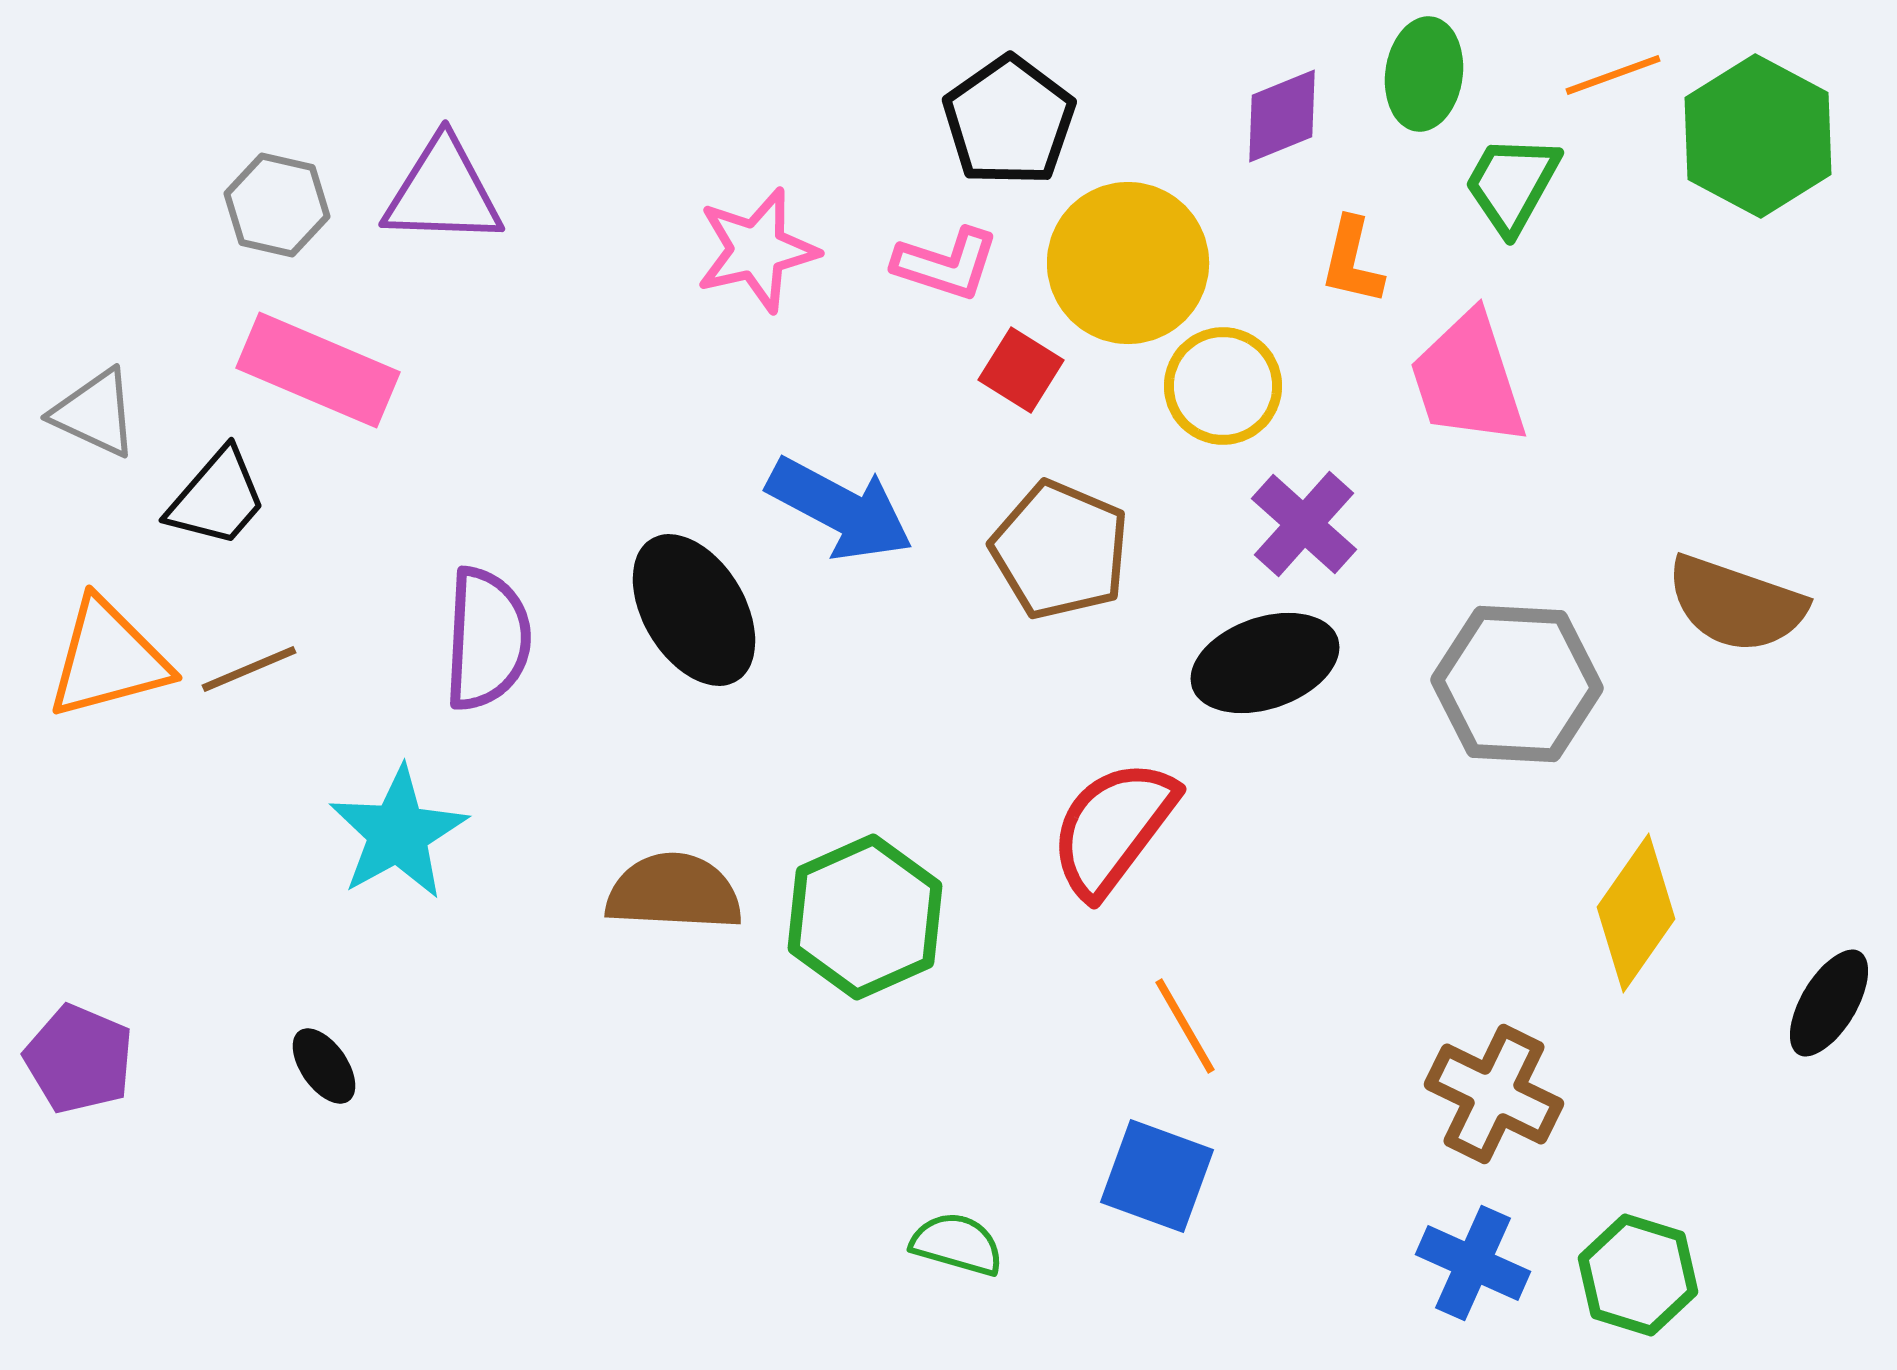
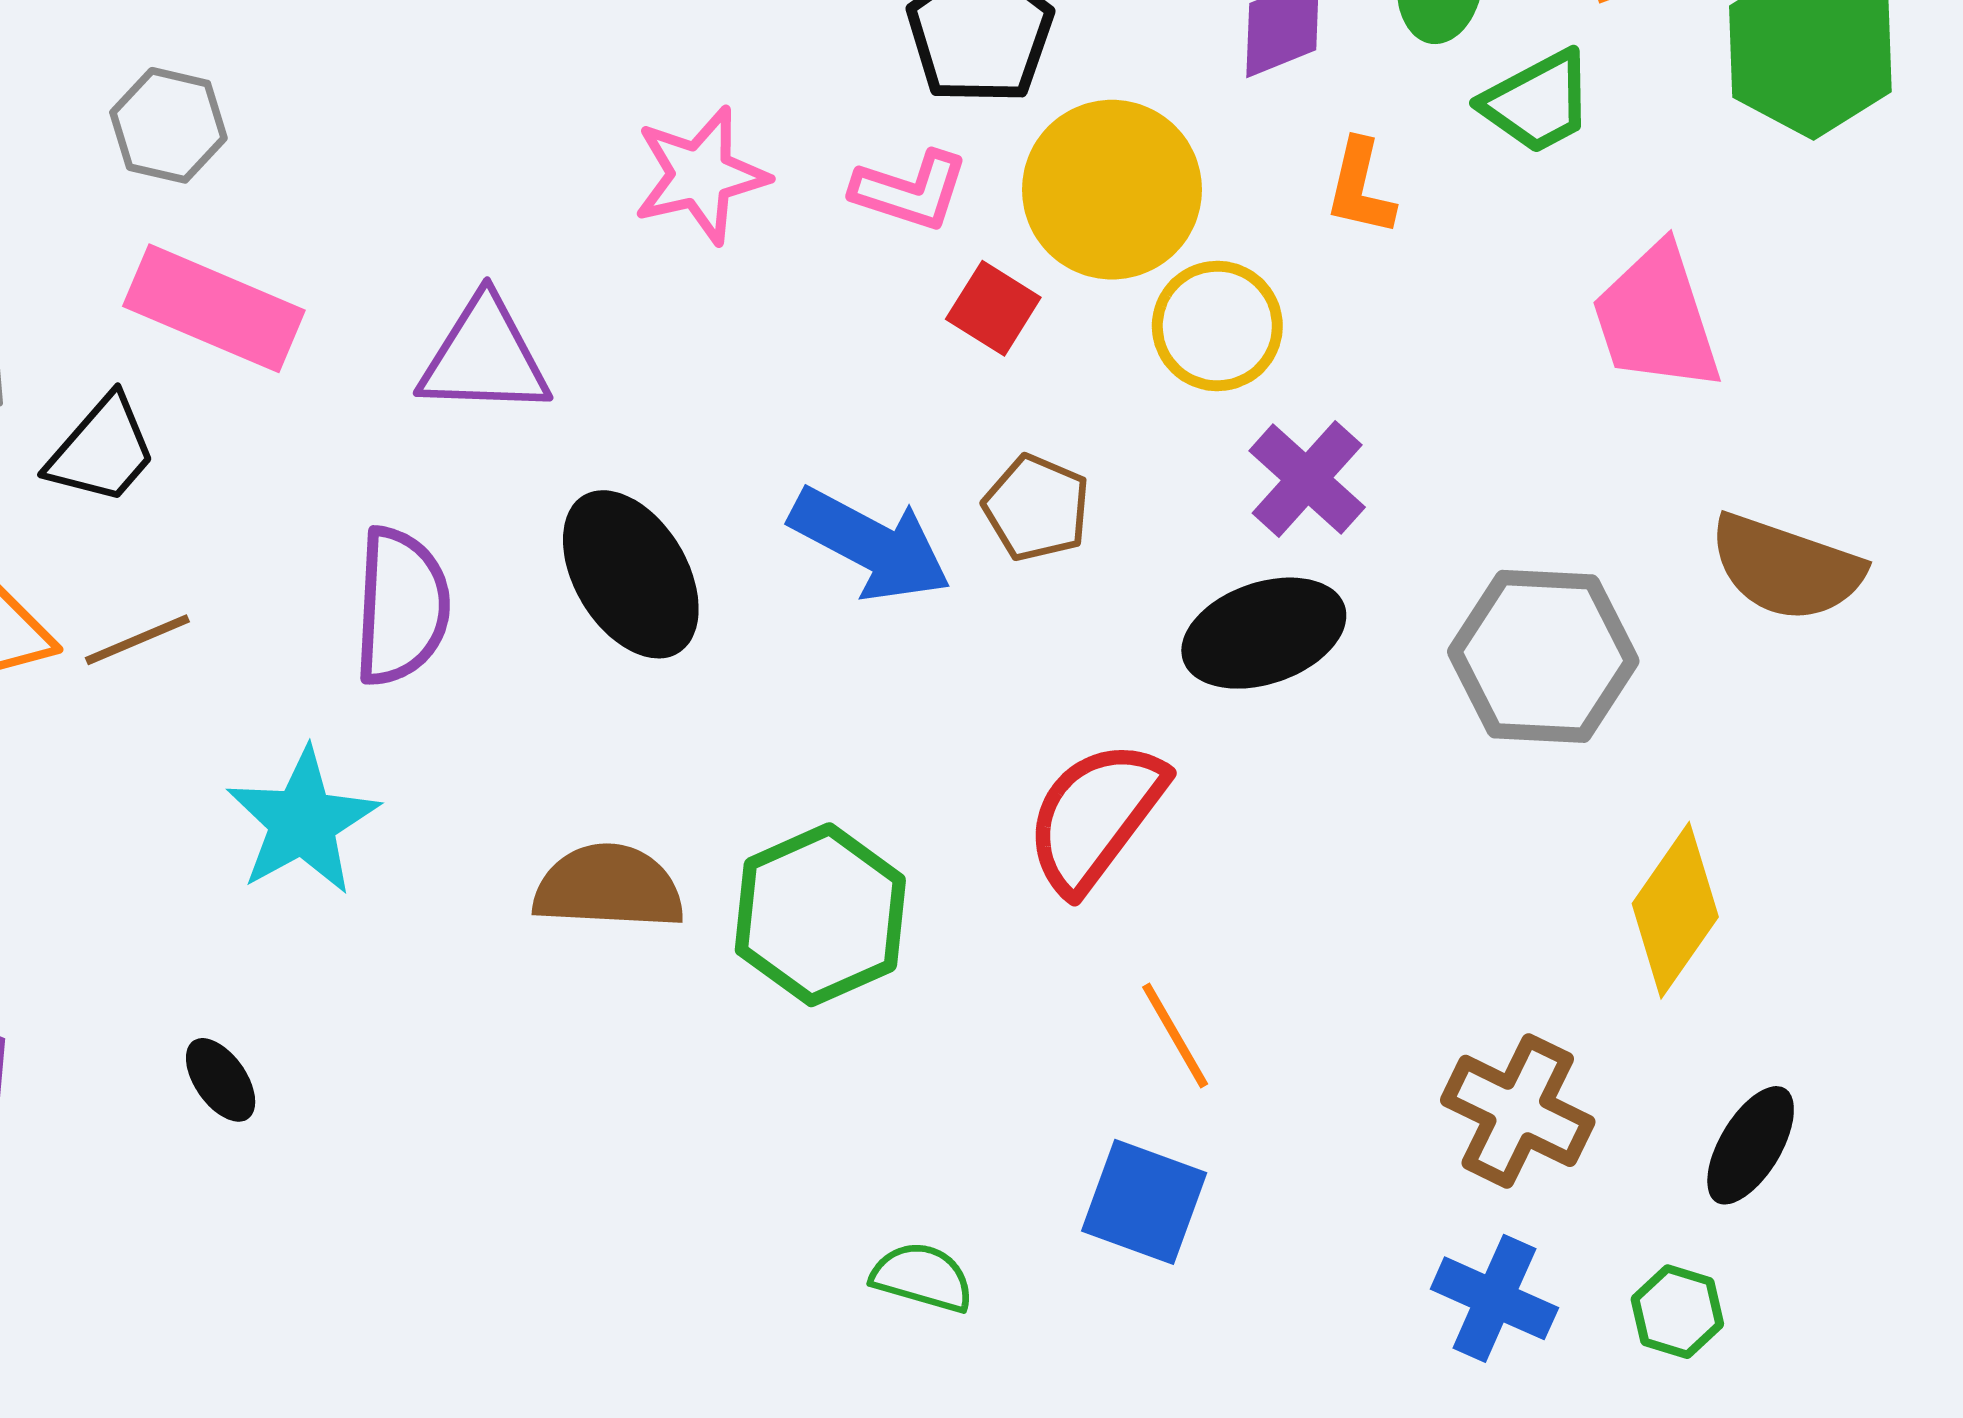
green trapezoid: (1512, 184) -> (1538, 102), turned -147
purple triangle: (443, 192) -> (484, 357), moved
pink trapezoid: (1468, 379) -> (1656, 318), moved
blue arrow: (840, 509) -> (870, 544), moved
brown pentagon: (1060, 550) -> (1037, 508), size x0.7
black ellipse: (1829, 1003) -> (1751, 1145), moved
green hexagon: (1638, 1275) -> (1677, 1312), size x0.7

